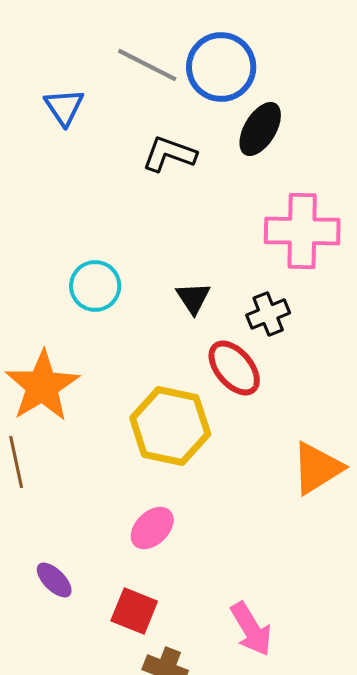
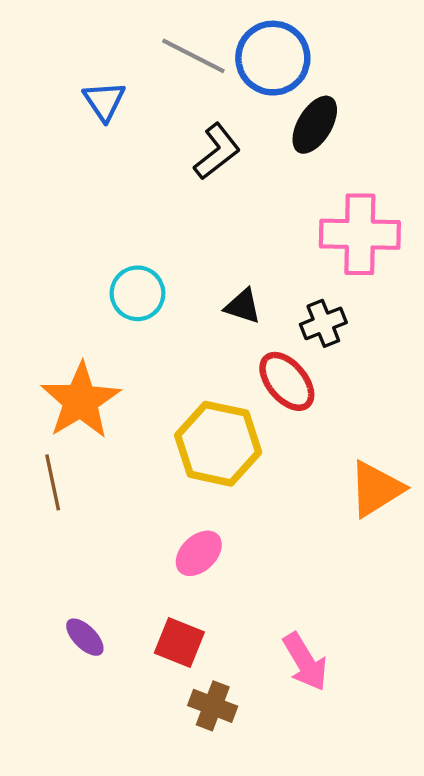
black L-shape: (169, 154) -> (217, 152), turned 122
black triangle: (193, 298) -> (243, 306), turned -39
purple ellipse: (54, 580) -> (85, 637), moved

